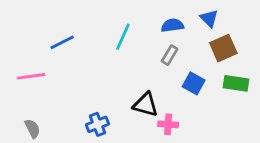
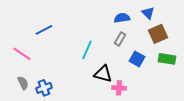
cyan line: (123, 37) -> (87, 50), moved
pink line: (31, 76) -> (22, 54), turned 42
blue cross: (97, 124) -> (44, 88), moved
gray semicircle: (32, 129) -> (23, 83), moved

